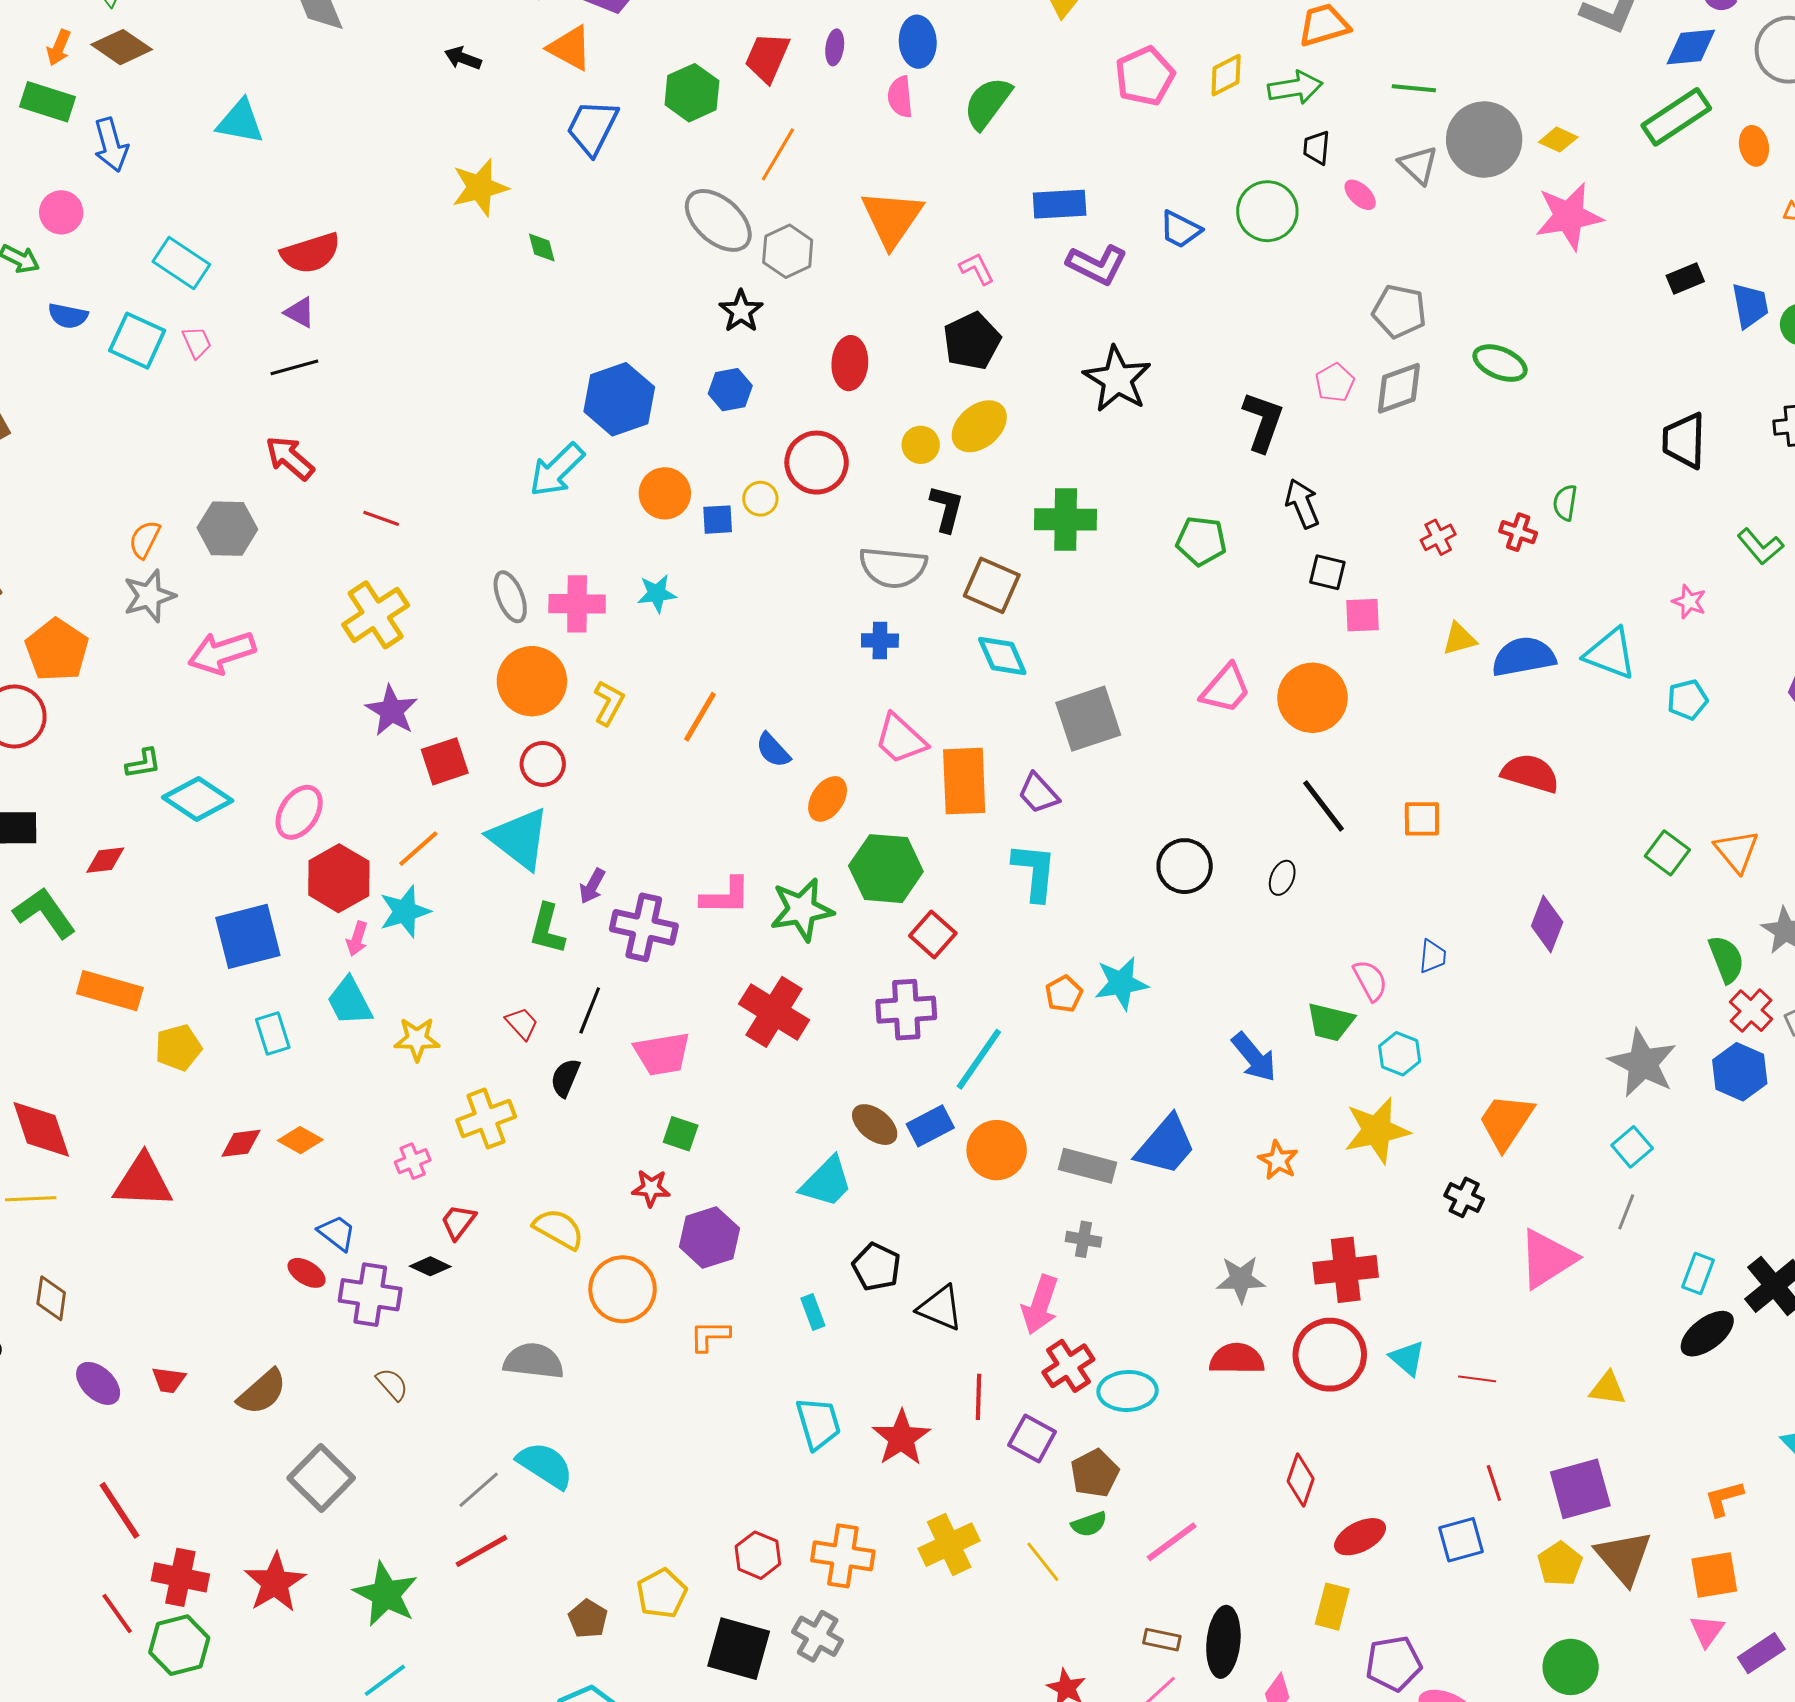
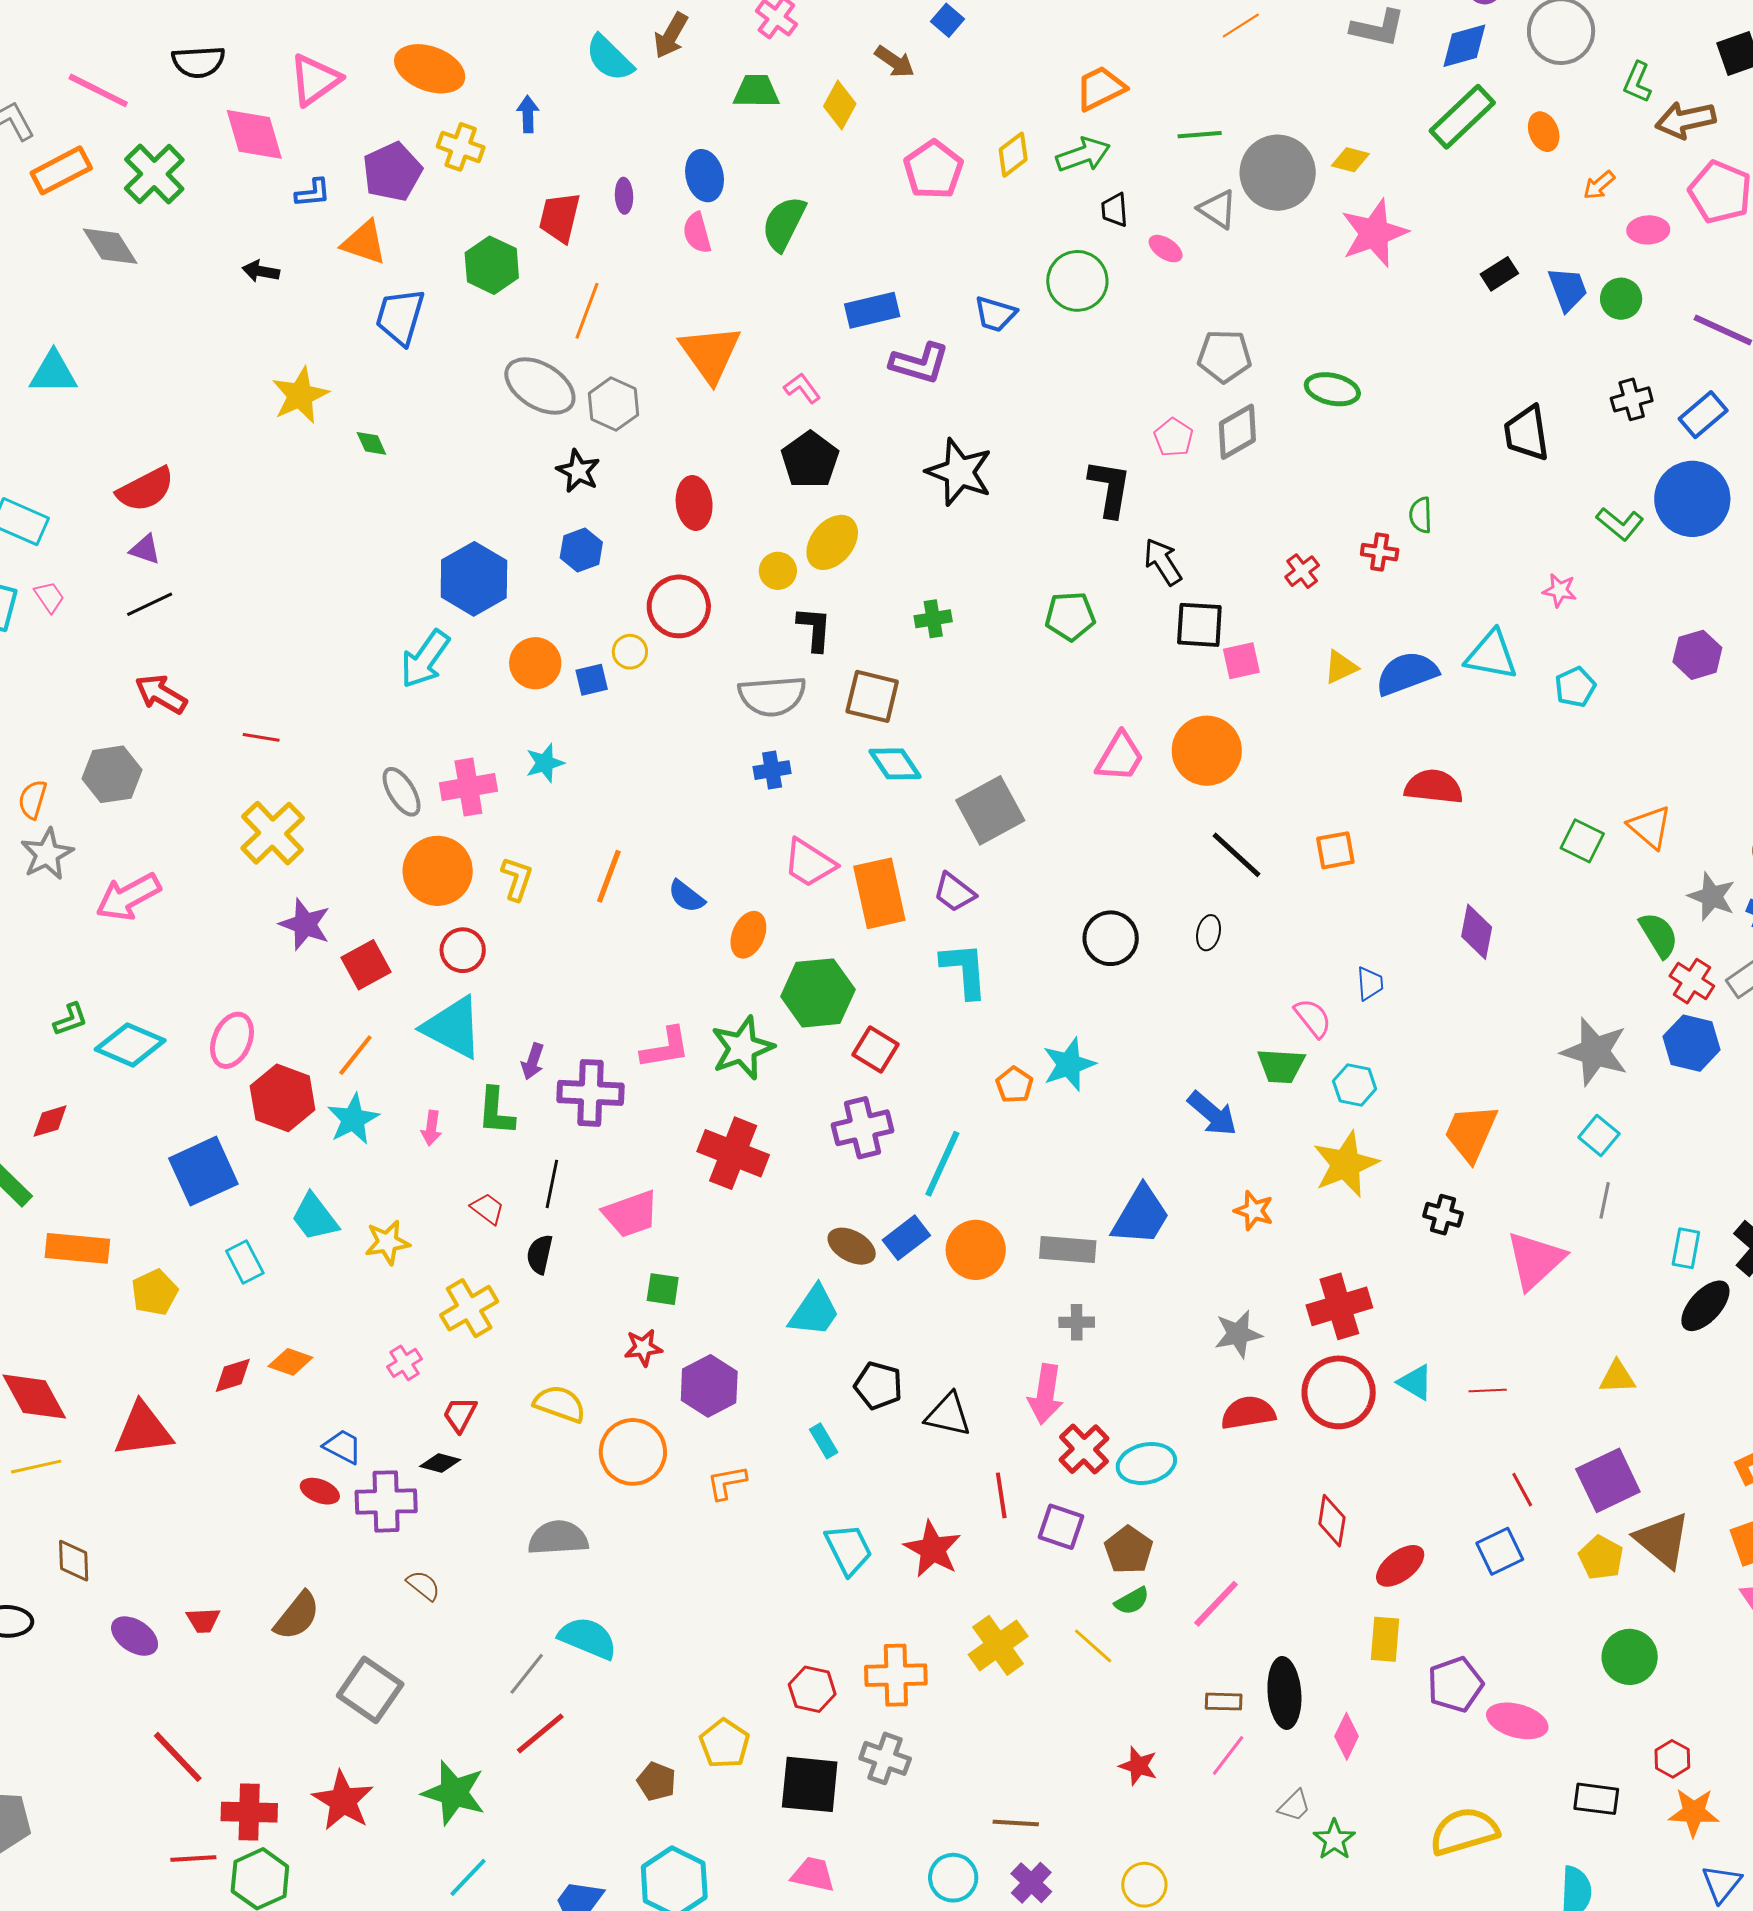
green cross: (1066, 519) -> (933, 619), size x0.6
black square: (1327, 572) -> (1199, 625), size x1.4
pink arrow: (357, 939) -> (431, 1128), moved
red line: (117, 1613) -> (193, 1859), turned -48

